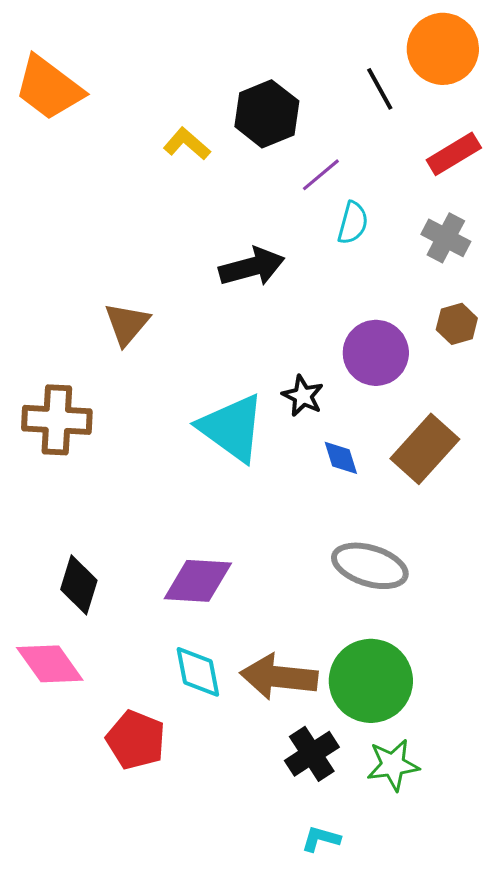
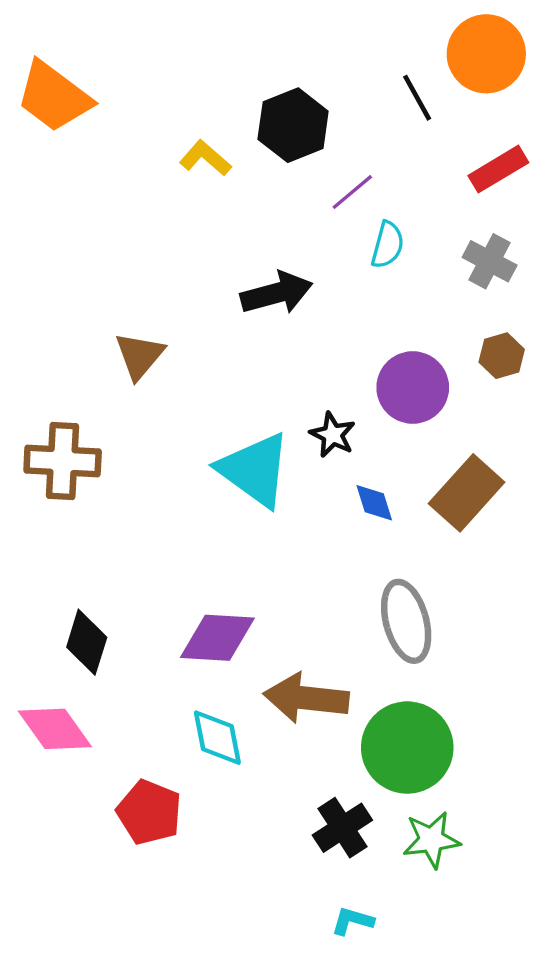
gray ellipse: (370, 566) -> (406, 621), turned 58
brown arrow: (279, 677) -> (306, 698), moved

